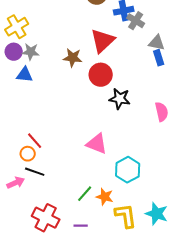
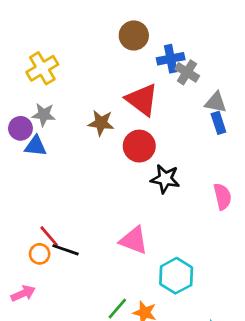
yellow cross: (17, 27) -> (42, 68), moved
red triangle: (103, 41) -> (142, 100), turned -40
purple circle: (14, 52) -> (20, 128), moved
black line: (35, 172) -> (66, 250), moved

